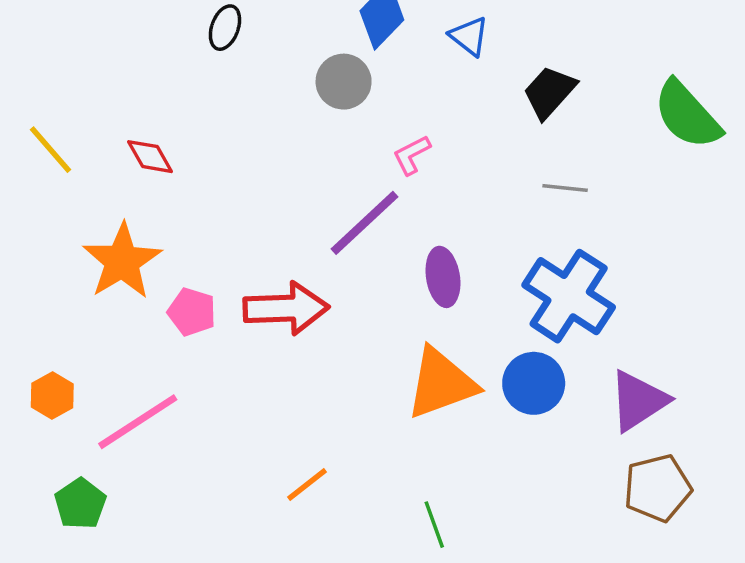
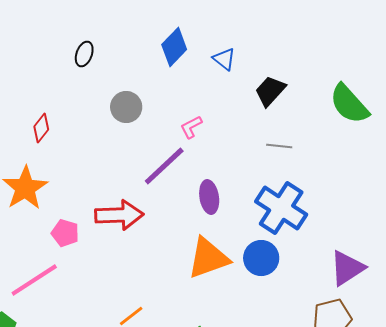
gray circle: (344, 82) -> (126, 107), moved
red diamond: (150, 157) -> (41, 128), turned 68
pink pentagon: (192, 312) -> (65, 233), moved
purple triangle: (638, 401) -> (347, 268), moved

